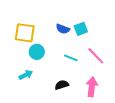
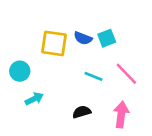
yellow square: (25, 33) -> (54, 43), moved
cyan circle: (37, 52) -> (20, 71), moved

